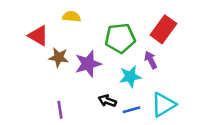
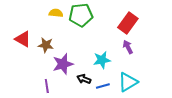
red triangle: (38, 36) -> (23, 39), moved
green pentagon: (120, 38) -> (81, 15), moved
purple arrow: (151, 60) -> (128, 47), moved
purple star: (88, 64) -> (63, 64), moved

